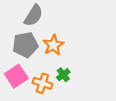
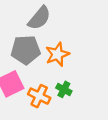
green cross: (63, 75) -> (64, 89), turned -32

